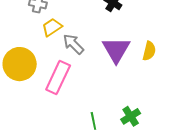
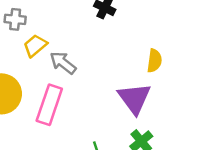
purple triangle: (116, 50) -> (134, 98), moved

